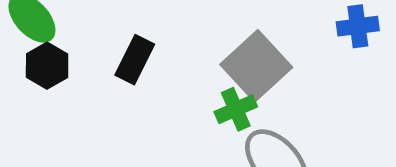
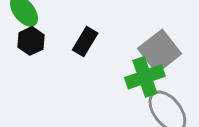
green cross: (236, 109) -> (145, 77), size x1.5

